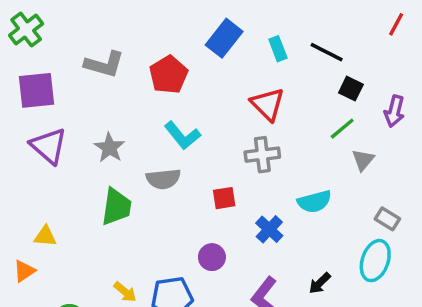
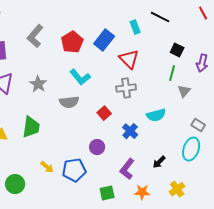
red line: (396, 24) -> (203, 13), turned -56
blue rectangle: (224, 38) -> (104, 40), moved
black line: (327, 52) -> (160, 17), moved
gray L-shape: (104, 64) -> (35, 36), turned 115
green line: (342, 129) -> (172, 73), turned -35
red square: (224, 198) -> (104, 113), turned -32
green trapezoid: (116, 207) -> (31, 127), moved

